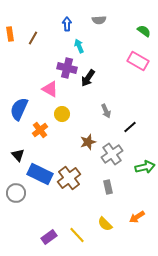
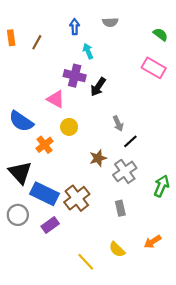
blue semicircle: (19, 109) -> (21, 121), turned -80
black line: (130, 127) -> (130, 141), moved
black triangle: (18, 155) -> (20, 173), size x1.6
green arrow: (145, 167) -> (162, 186), turned -54
purple rectangle: (49, 237) -> (50, 225), moved

